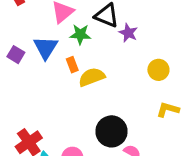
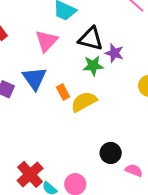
green star: (80, 34) -> (93, 66), moved
black circle: (112, 131) -> (111, 153), size x0.7

